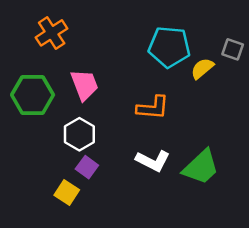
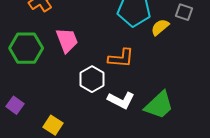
white hexagon: (79, 134) -> (92, 79), moved
purple square: (87, 167) -> (15, 105), moved

